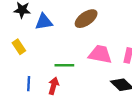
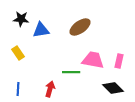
green line: (64, 65) -> (71, 72), moved
blue line: (29, 84) -> (18, 89), moved

